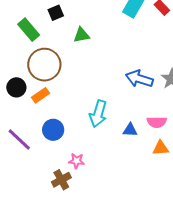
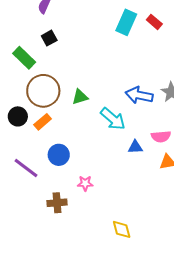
green triangle: (81, 35) -> (80, 97), moved
cyan arrow: (98, 114) -> (113, 119), moved, turned -60
brown cross: (61, 180) -> (57, 203), moved, turned 30

